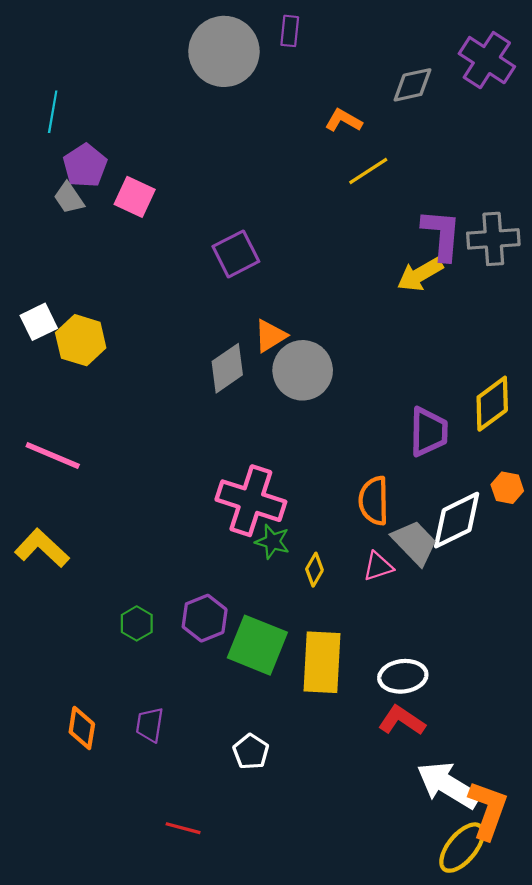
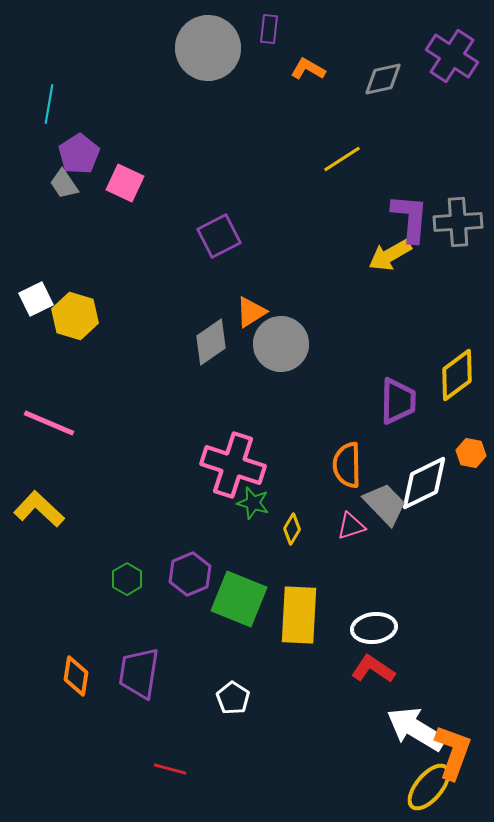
orange L-shape: (344, 120) -> (308, 69), moved
purple trapezoid: (150, 725) -> (139, 673), size x1.6

